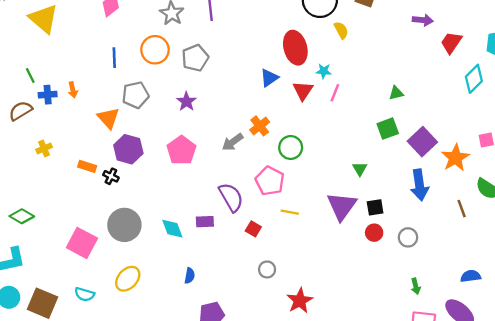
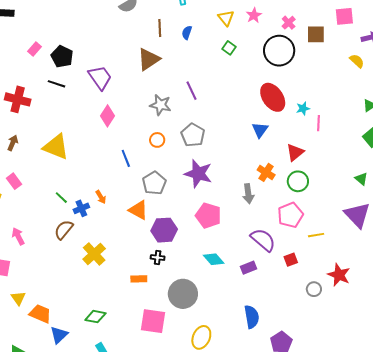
yellow semicircle: (341, 30) -> (357, 61), moved
orange circle: (155, 50) -> (157, 140), size x0.6
red triangle: (303, 91) -> (295, 152), moved, turned 36
purple star: (186, 102) -> (198, 174), size x1.6
gray arrow: (233, 142) -> (248, 194), turned -42
yellow cross: (44, 148) -> (94, 254), size x1.6
orange rectangle: (87, 166) -> (139, 279), moved
pink pentagon: (270, 181) -> (290, 215), turned -30
cyan diamond: (172, 229) -> (214, 259), moved
red square: (253, 229) -> (291, 260), turned -32
blue semicircle: (190, 276) -> (252, 317), size x1.6
red star: (300, 301) -> (339, 275), moved

